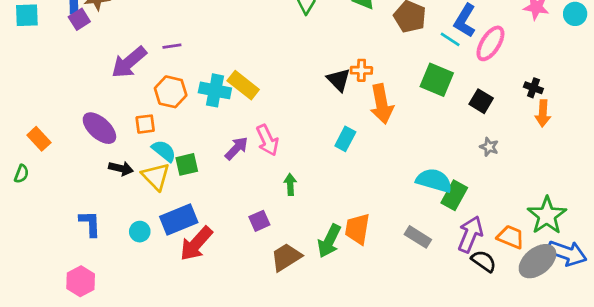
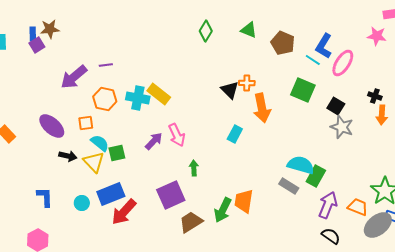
gray star: (489, 147) -> (342, 127), moved, size x1.6
purple square: (259, 221) -> (171, 195), size x1.8
gray rectangle: (418, 237) -> (289, 186), moved
black semicircle: (484, 261) -> (331, 236), moved

